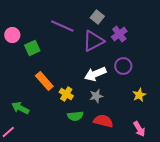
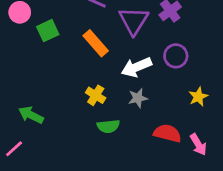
purple triangle: (93, 41) -> (134, 21), turned -30
orange rectangle: (44, 81) -> (96, 43), moved
red semicircle: (103, 121) -> (167, 133), moved

